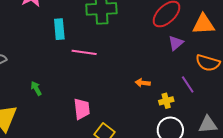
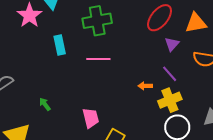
pink line: (84, 52) -> (98, 59), moved
purple line: (188, 84) -> (170, 74), moved
yellow cross: (166, 101) -> (170, 100), size x1.6

